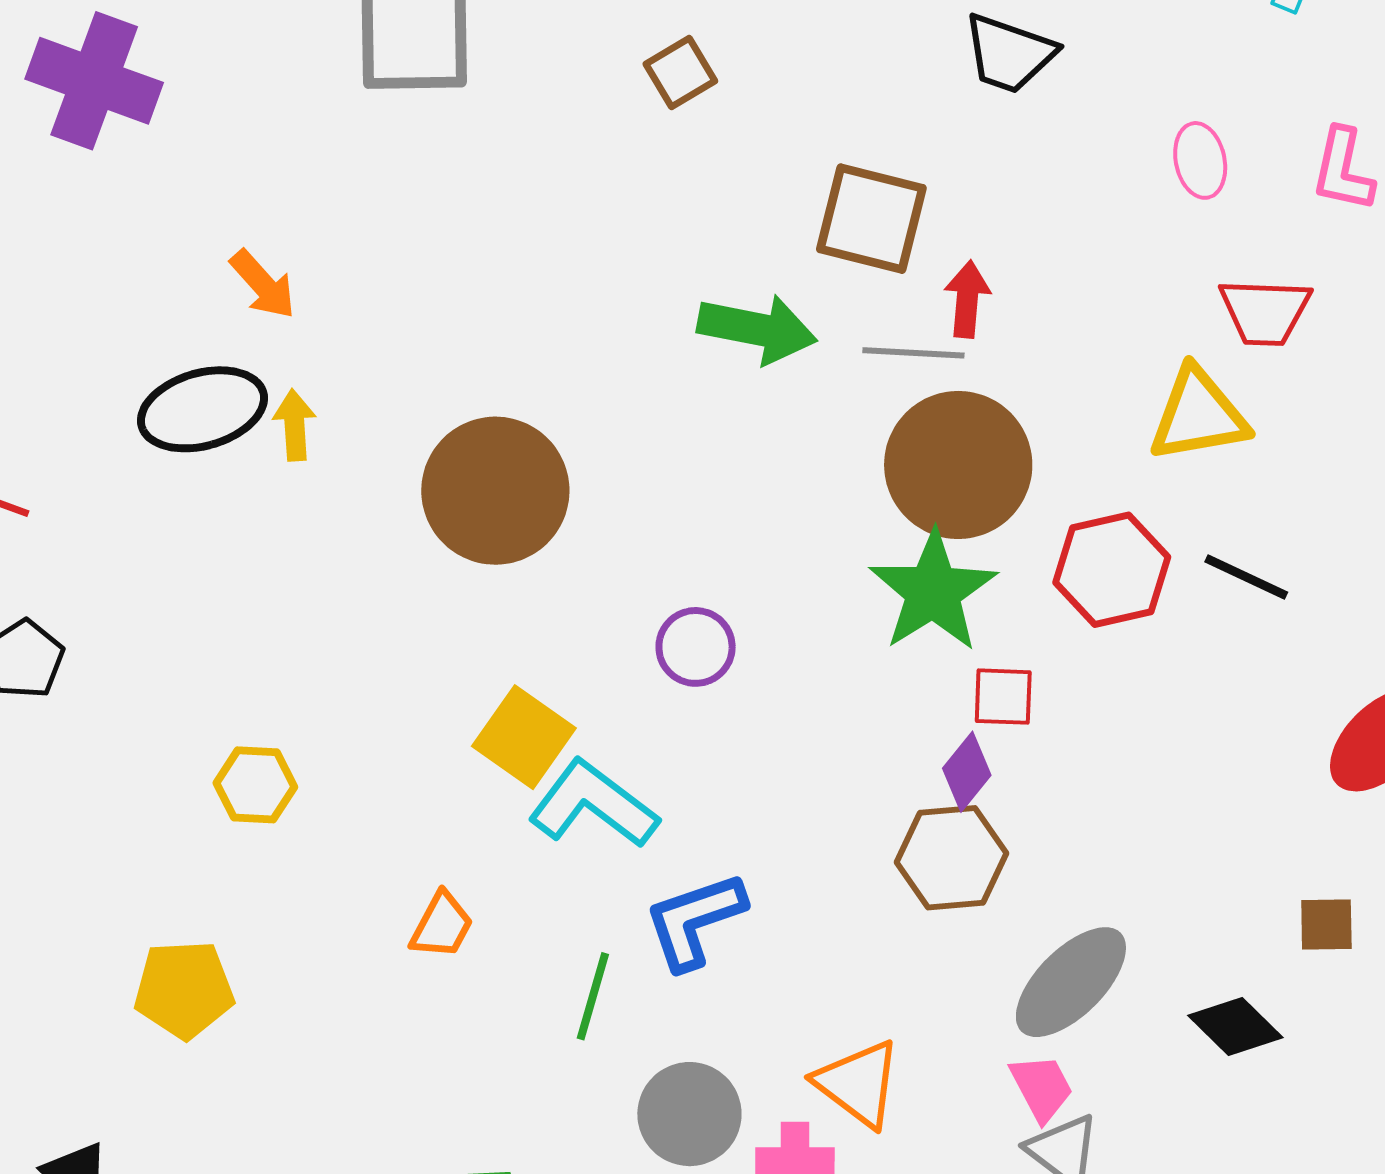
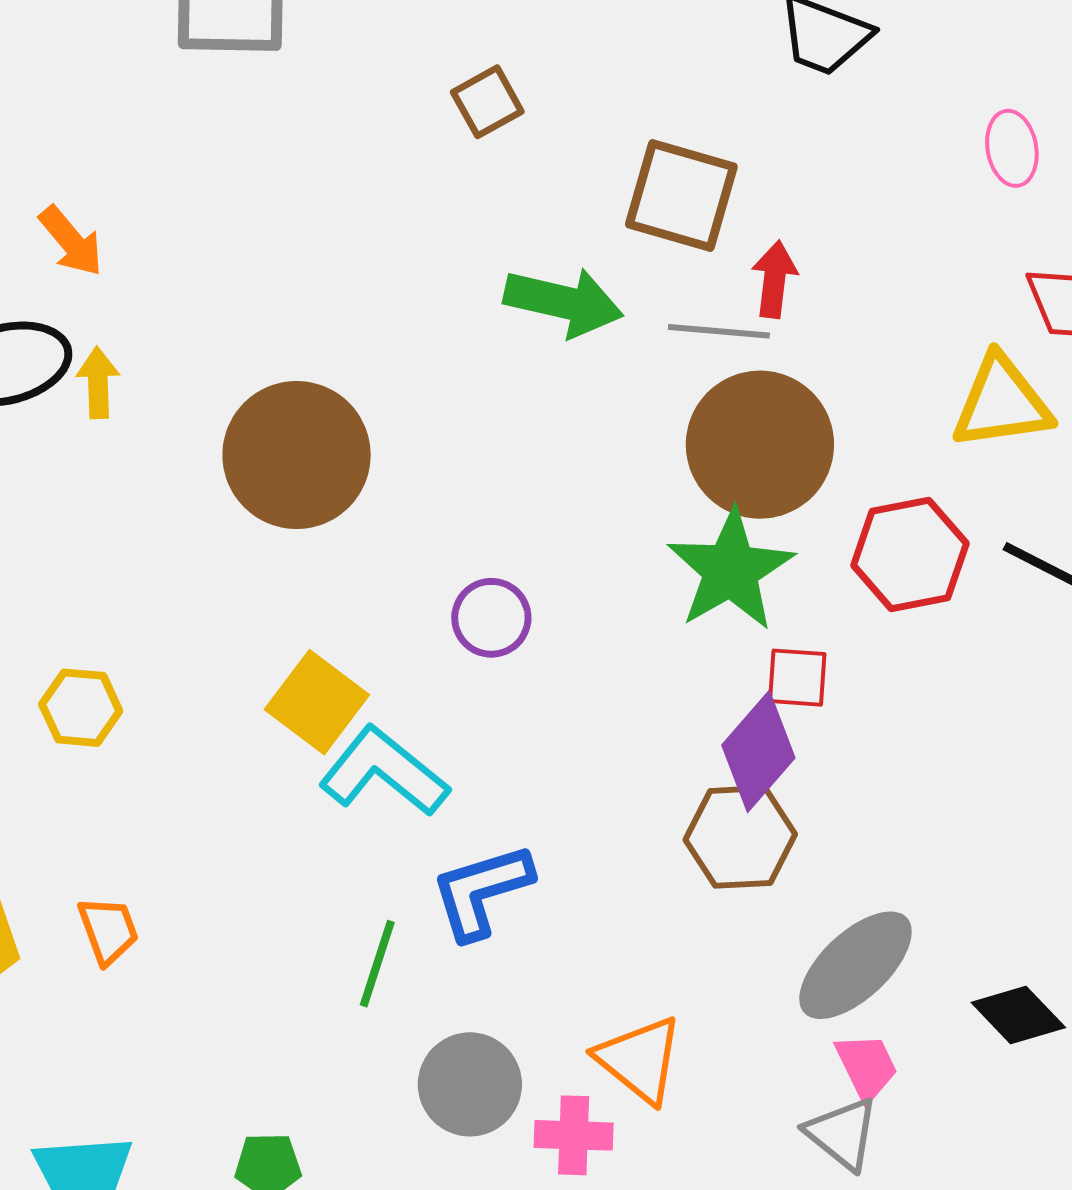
brown square: (680, 72) -> (487, 102), moved
purple diamond: (967, 772) -> (758, 751), size x1.5
yellow hexagon: (255, 785) -> (81, 708), moved
orange trapezoid: (442, 925) -> (108, 930), moved, turned -50
pink trapezoid: (1042, 1088) -> (867, 1067), moved

